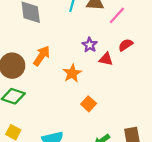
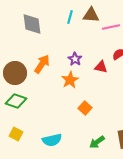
pink line: (117, 15) -> (111, 27), turned 36
purple star: (90, 45) -> (75, 59), moved

